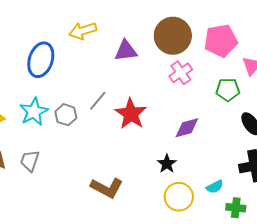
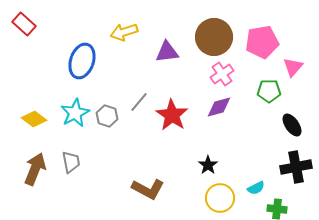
purple diamond: (187, 128) -> (219, 107), moved
gray trapezoid: (30, 161) -> (71, 162), turned 150

